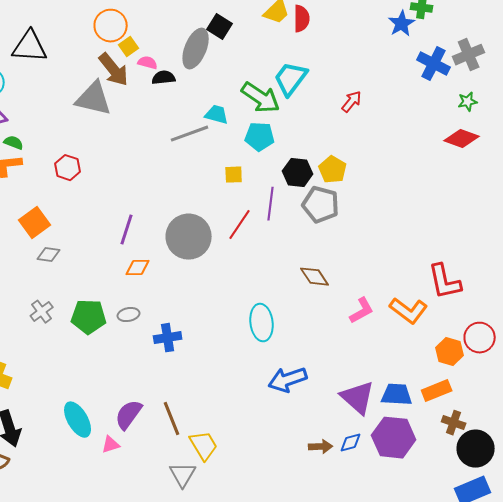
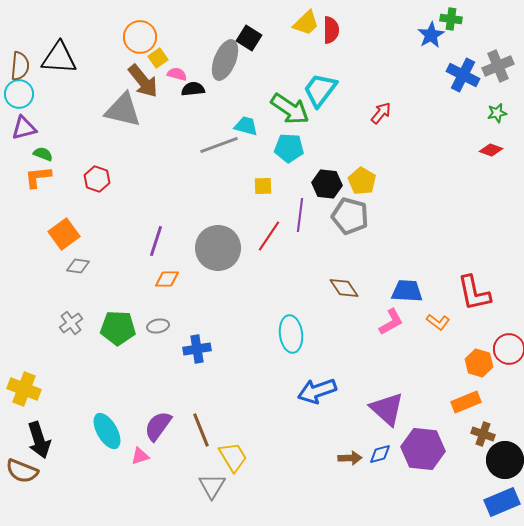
red diamond: (462, 139) -> (491, 150), size x0.7
orange L-shape: (409, 311) -> (438, 322), size x0.6
blue trapezoid: (397, 395) -> (407, 291), moved

